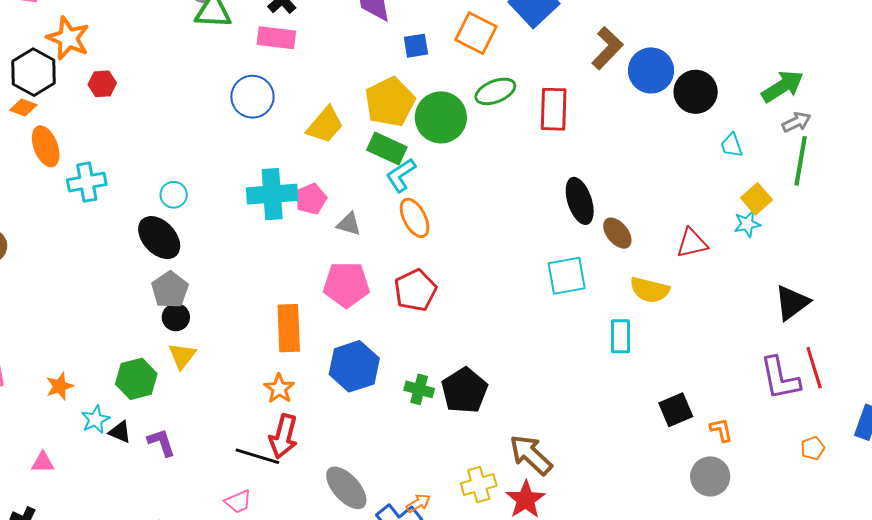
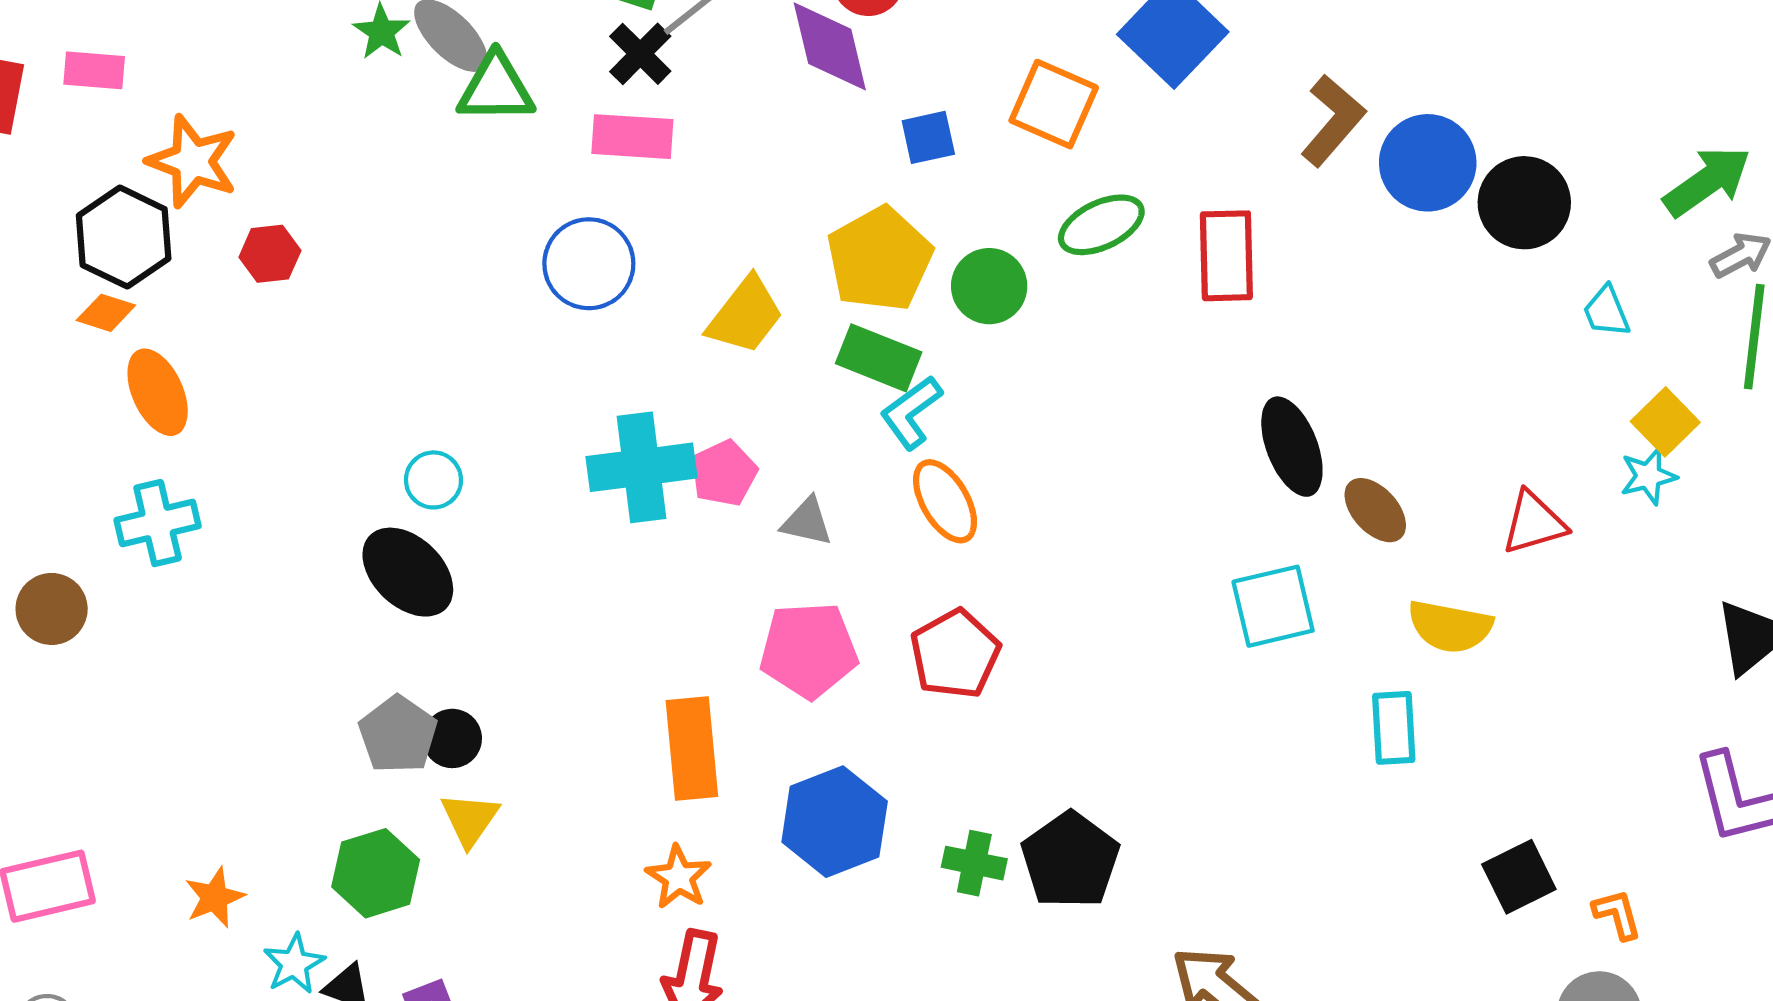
green circle: (441, 117) -> (989, 286), size x0.7
cyan cross: (87, 182) -> (158, 523), moved
gray pentagon: (170, 290) -> (398, 734), moved

